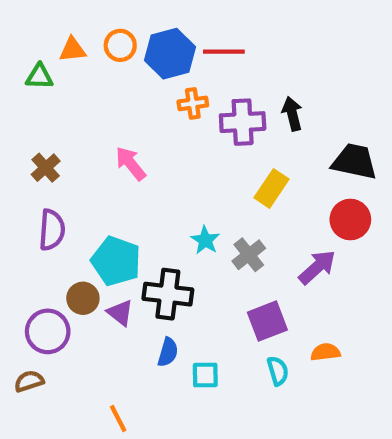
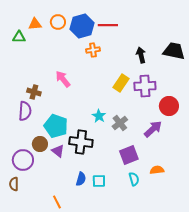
purple cross: (243, 122) -> (145, 86), moved
black trapezoid: (354, 161) -> (174, 51), moved
brown cross: (46, 168) -> (34, 92), moved, turned -32
yellow rectangle: (272, 188) -> (121, 83), moved
blue semicircle: (168, 352) -> (81, 179), moved
brown semicircle: (29, 381) -> (14, 184), turned -72

